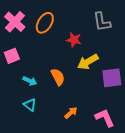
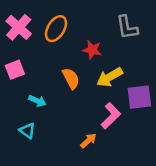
orange semicircle: (58, 77) -> (71, 78), moved
cyan triangle: (30, 105) -> (27, 131), moved
pink L-shape: (105, 118) -> (111, 116), moved, turned 70

